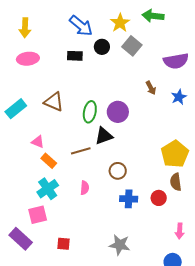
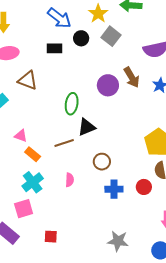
brown arrow: (151, 88) -> (132, 77), size x1.5
brown triangle: (54, 102) -> (28, 80), moved
purple circle: (118, 112) -> (108, 85), moved
gray star: (120, 245) -> (118, 241), moved

